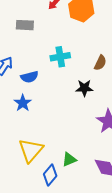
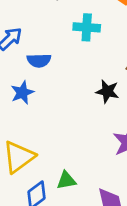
cyan cross: (60, 57) -> (87, 27), moved

